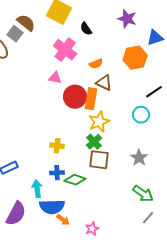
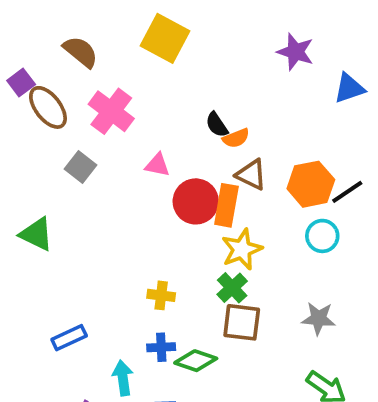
brown semicircle: (26, 23) -> (81, 52), moved
black semicircle: (86, 29) -> (217, 125), moved
gray square: (15, 34) -> (81, 167), moved
pink cross: (65, 50) -> (111, 111), moved
orange hexagon: (135, 58) -> (311, 184), moved
gray star: (139, 158) -> (318, 318), turned -30

